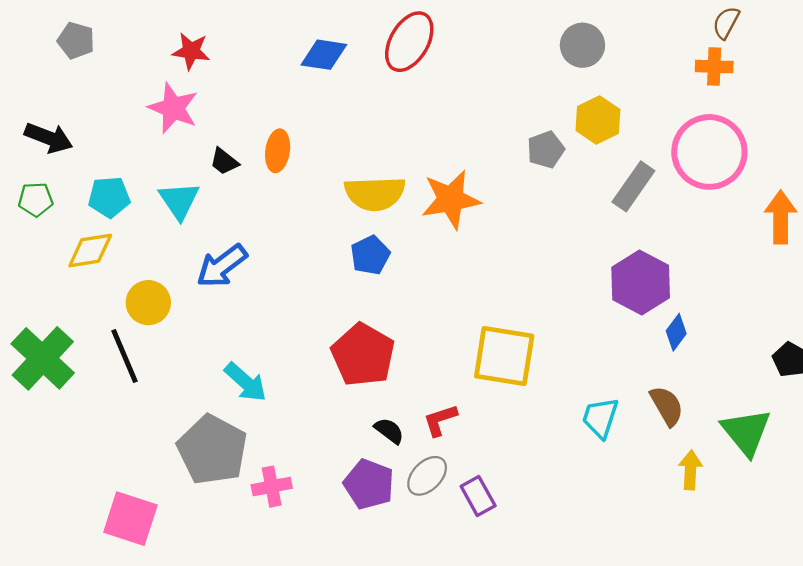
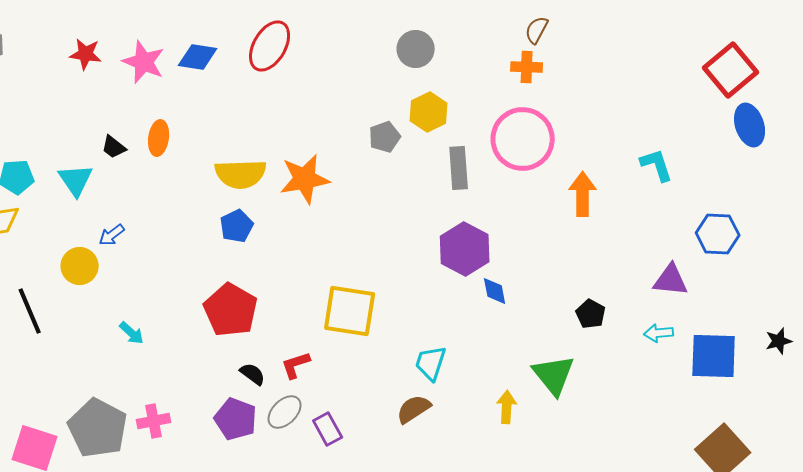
pink star: (173, 108) -> (144, 62), moved
gray rectangle: (633, 186) -> (459, 168), turned -39
blue arrow: (222, 266) -> (112, 235), size x0.6
yellow circle: (148, 303) -> (80, 266), moved
blue diamond: (676, 332) -> (495, 291), turned -48
cyan arrow: (246, 382) -> (132, 333), size x0.7
brown semicircle: (667, 406) -> (414, 409), moved, turned -93
gray pentagon: (212, 450) -> (98, 428), moved

